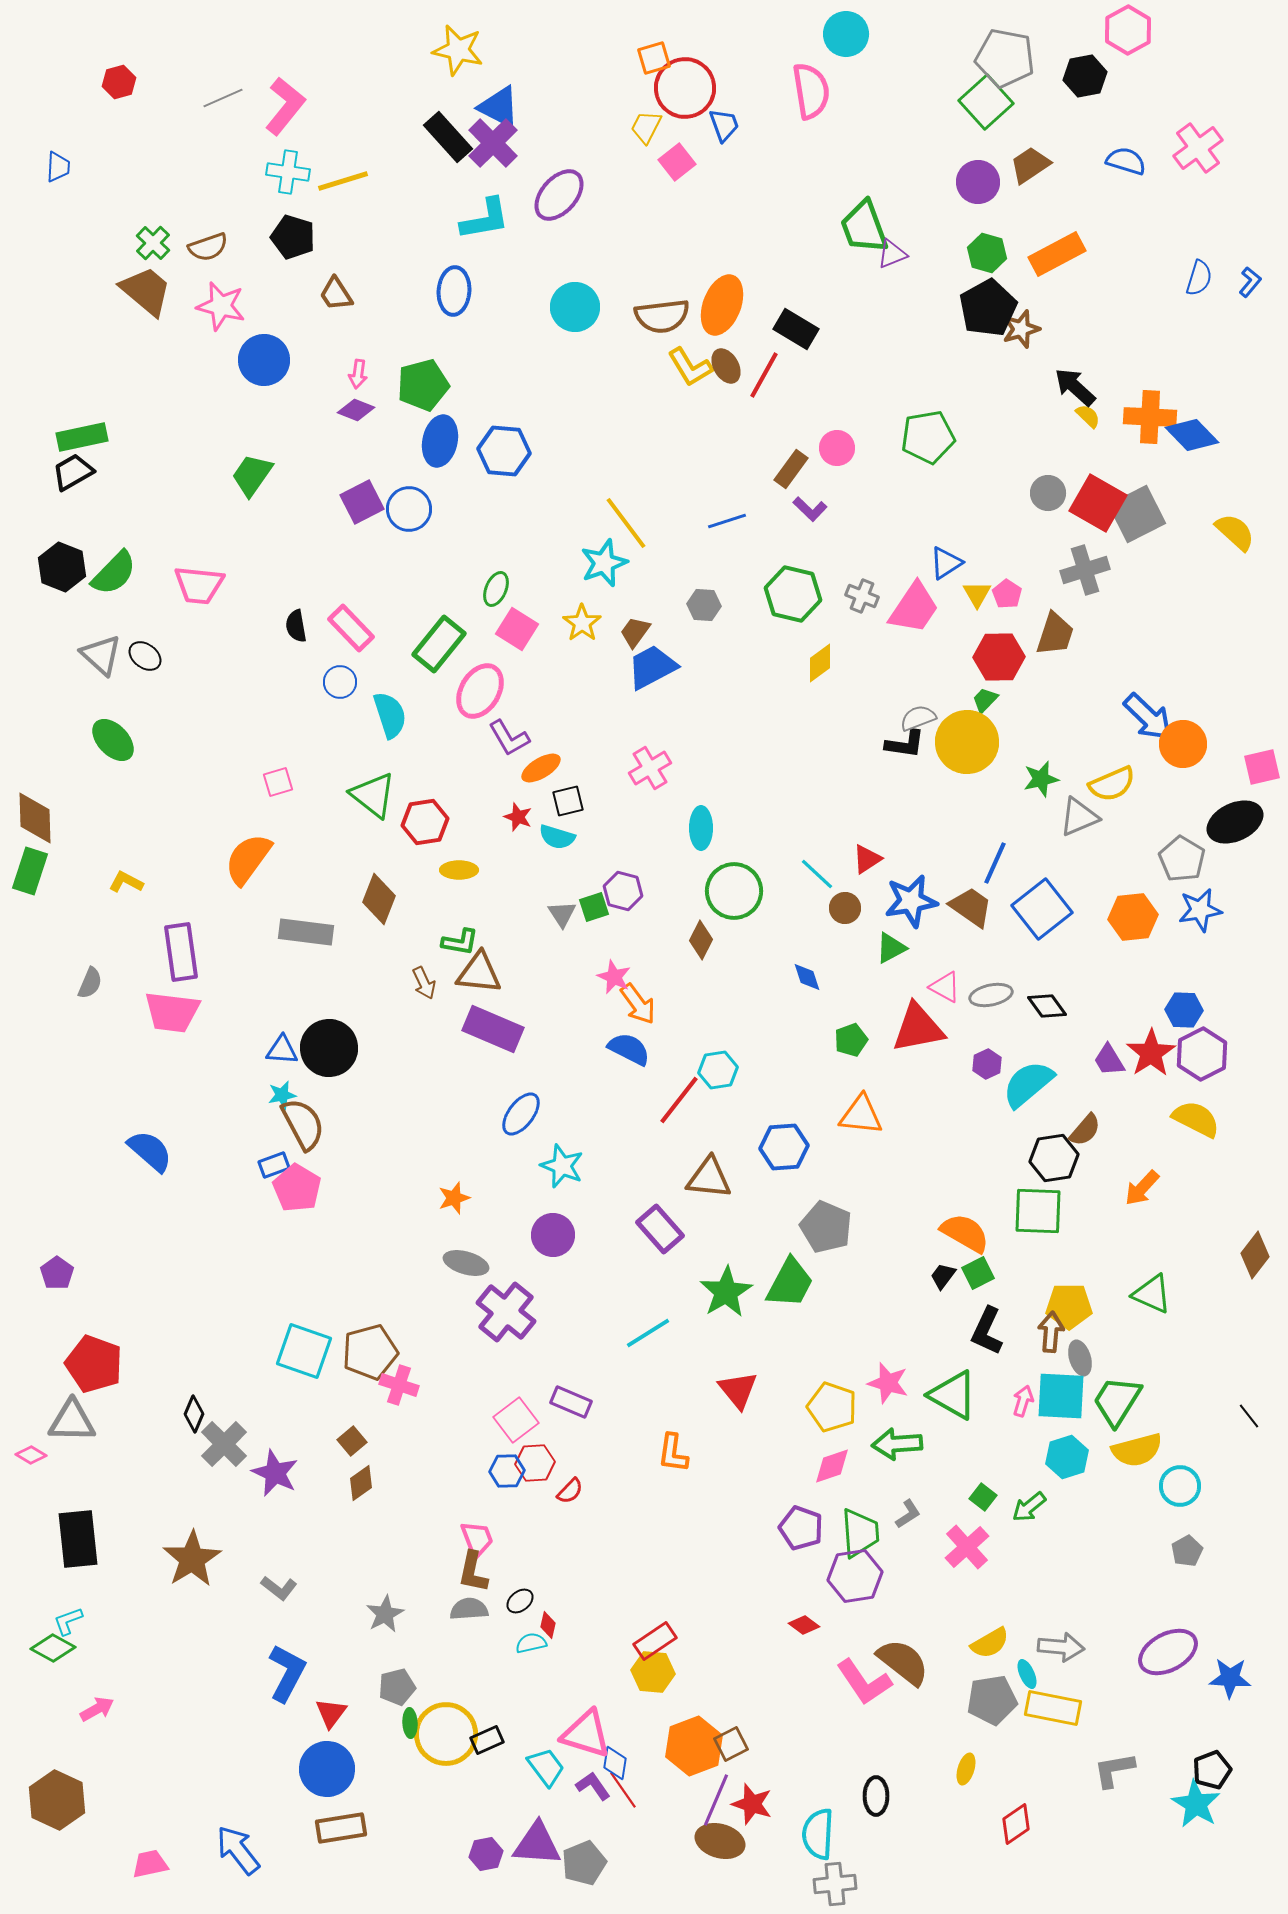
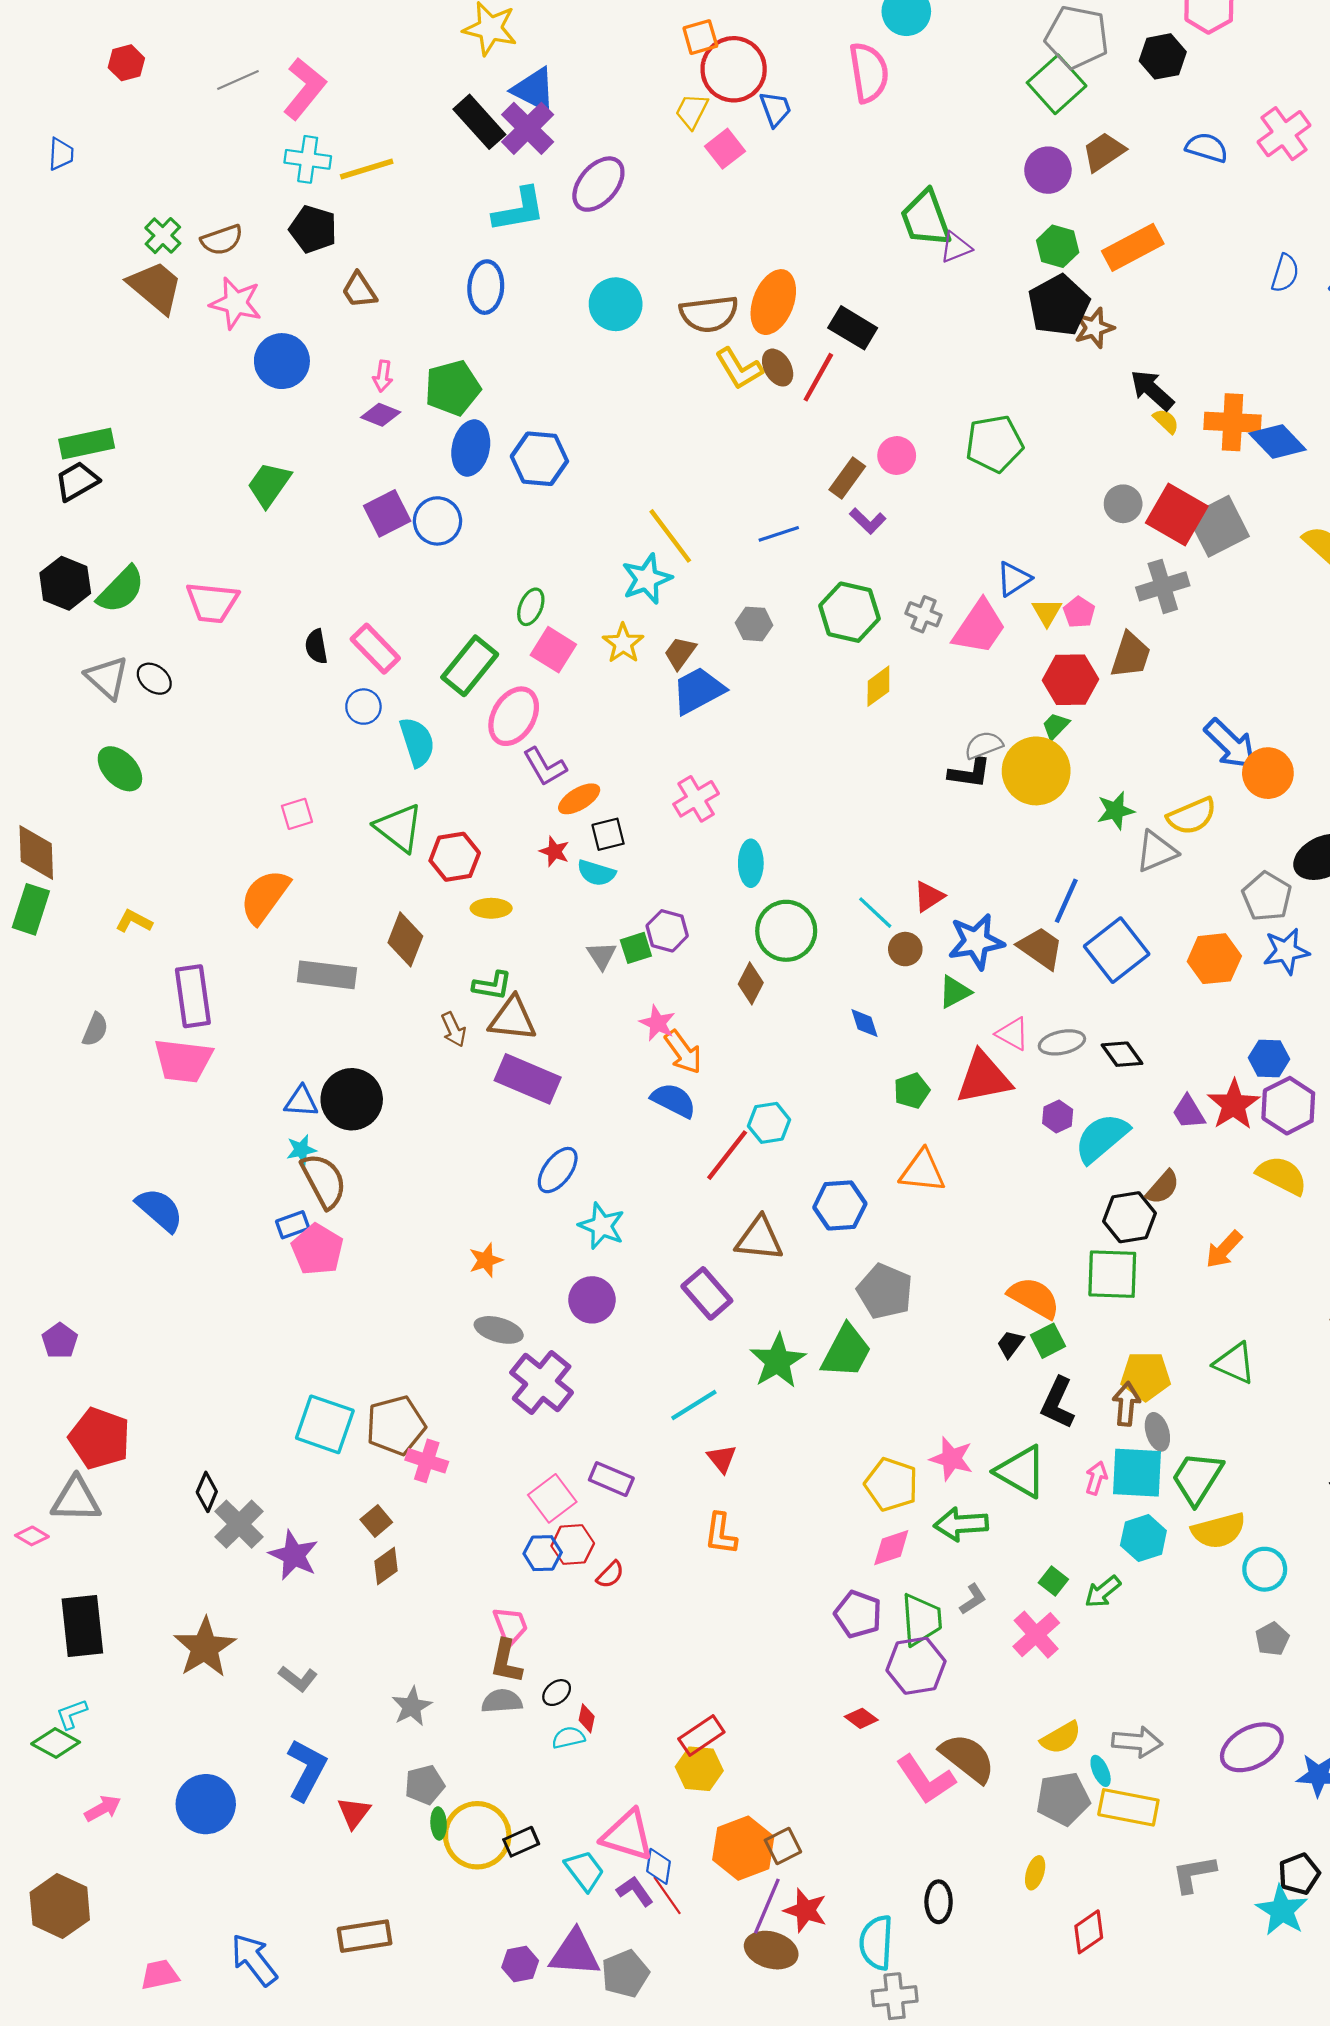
red triangle: (738, 1390) -> (722, 1459), moved, size x0.7
blue circle: (327, 1769) -> (206, 1804), moved

